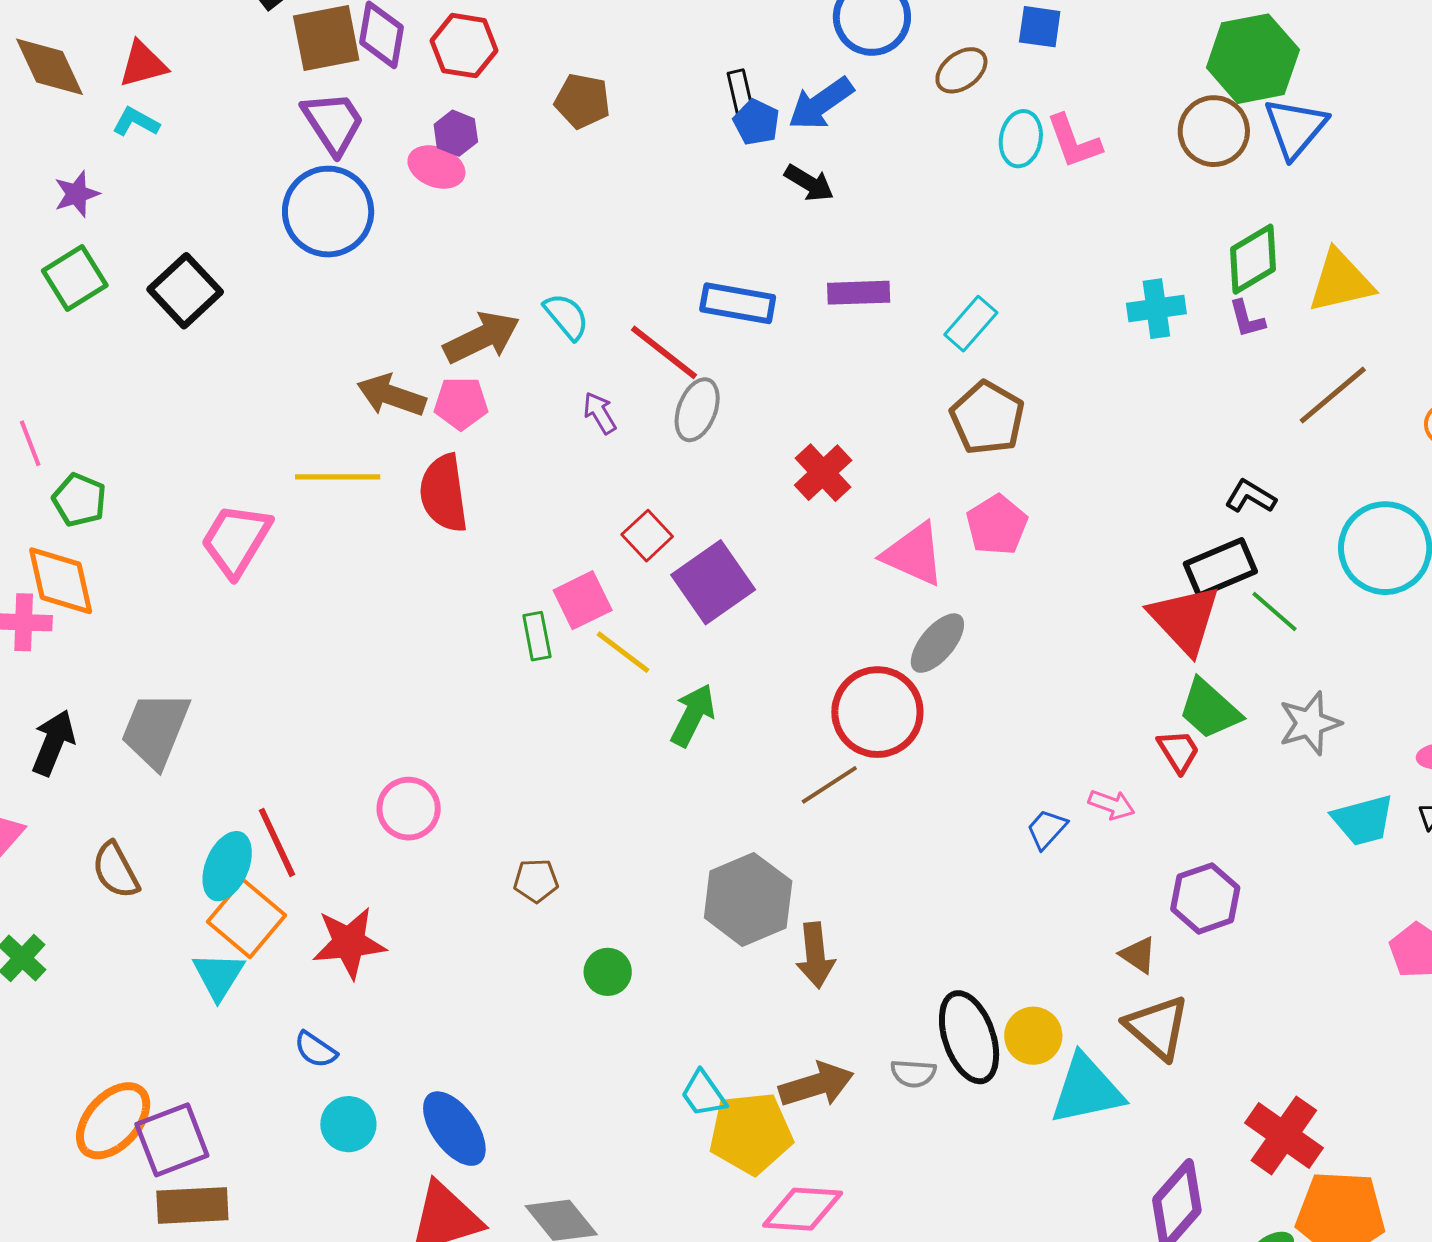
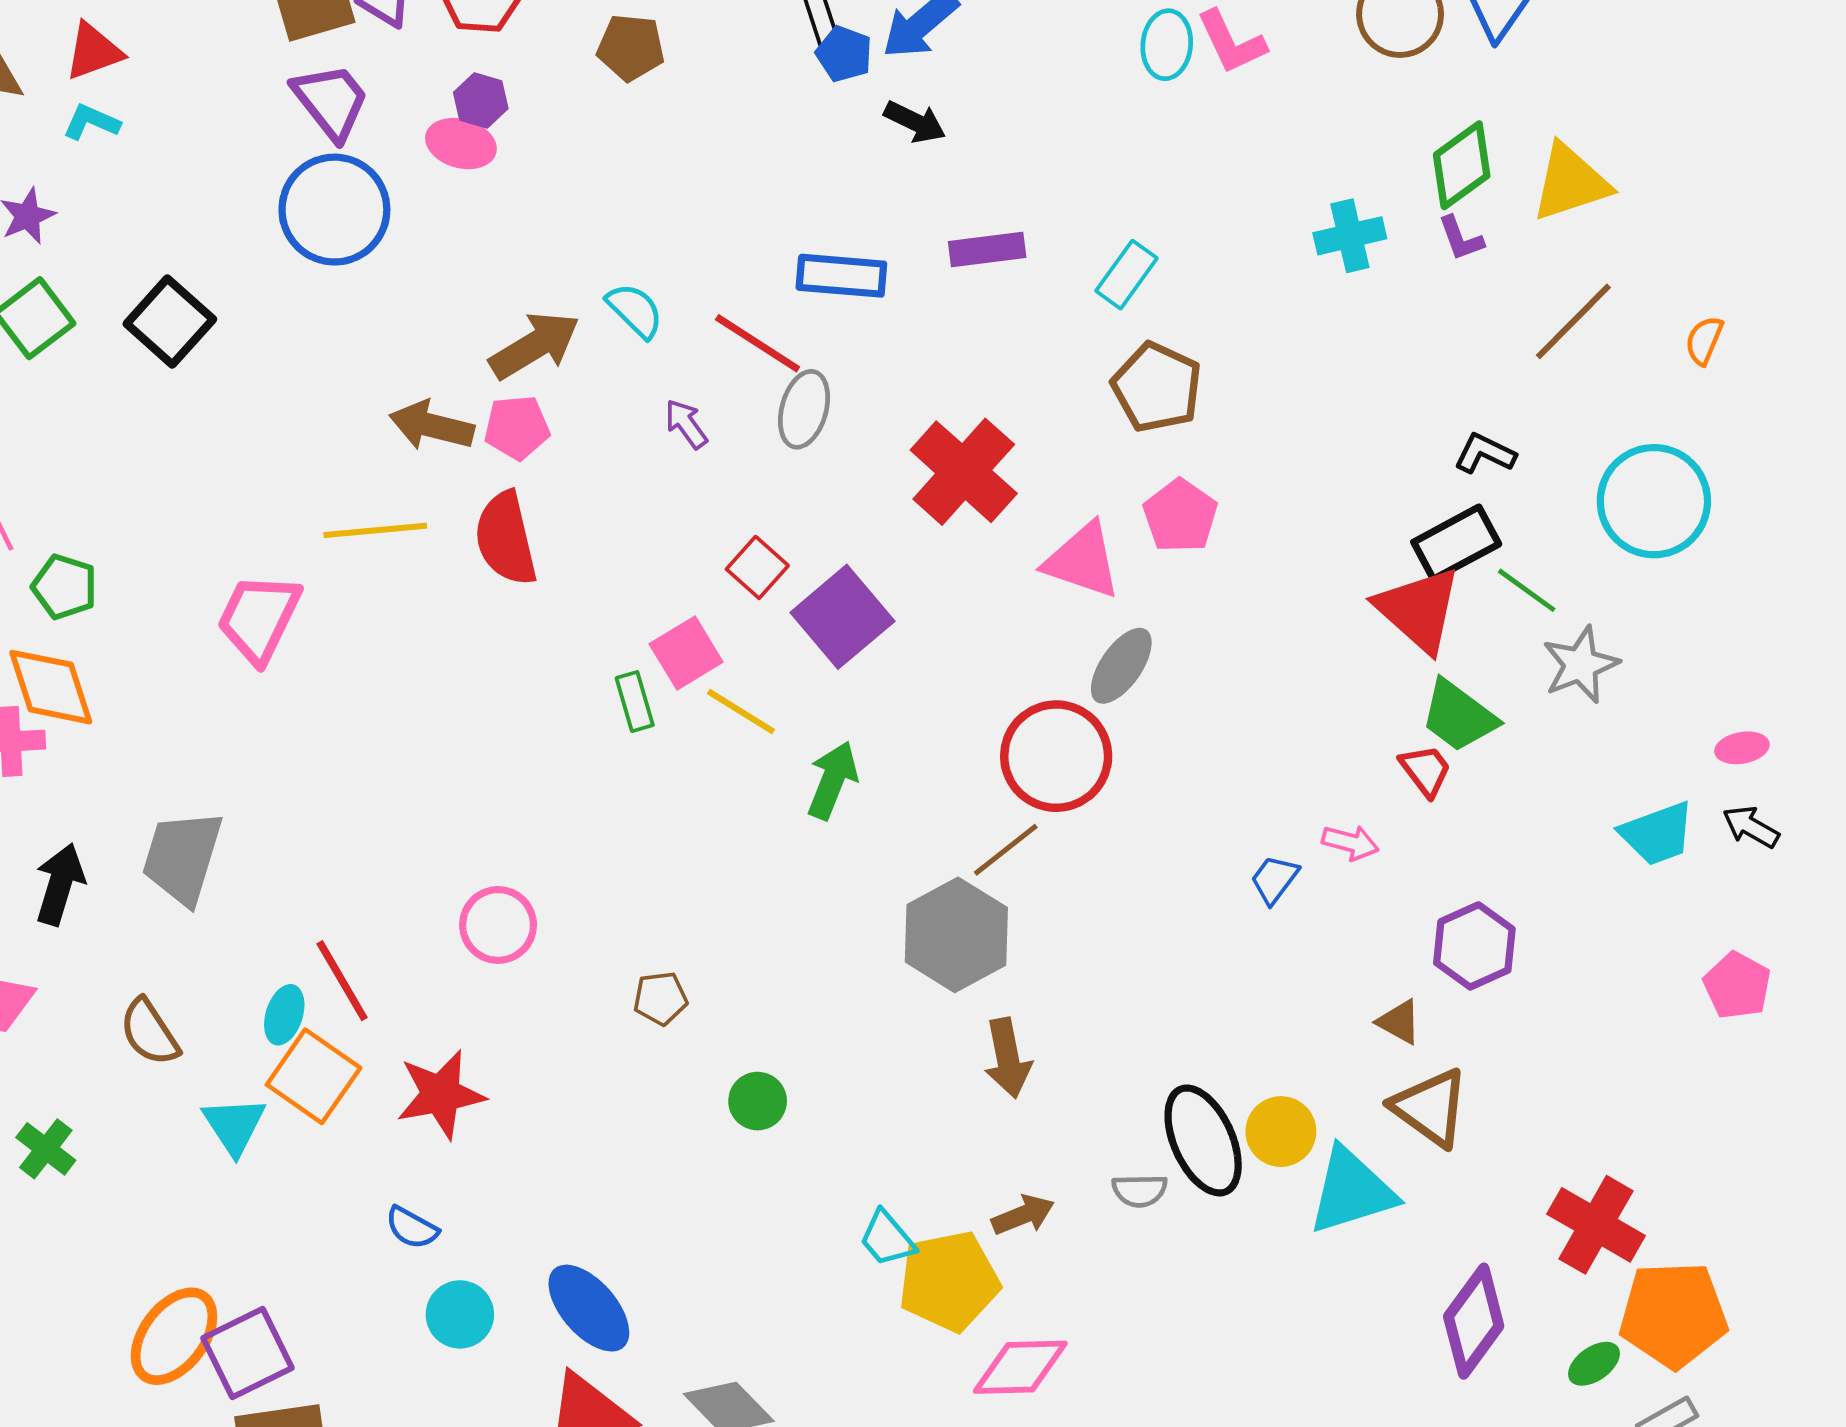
red cross: (823, 473) -> (964, 472), size x1.5
gray star: (1310, 723) -> (1581, 665), moved
cyan ellipse: (227, 866) -> (284, 1015), size x0.7
gray hexagon: (748, 899) -> (956, 935), moved
cyan triangle: (218, 976) -> (234, 1125), moved
brown arrow: (816, 1085) -> (1023, 1215), size x0.7

